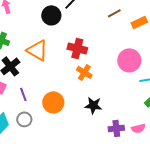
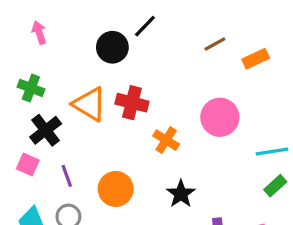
red cross: (77, 48) -> (132, 103), moved
pink circle: (129, 60) -> (220, 117), moved
black star: (93, 105) -> (181, 194), turned 30

